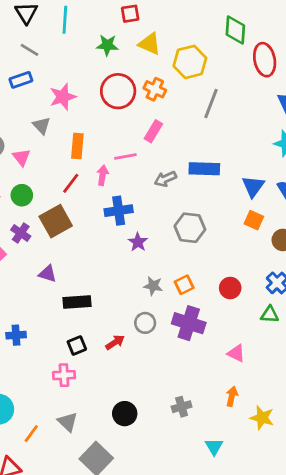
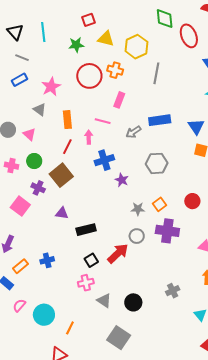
pink line: (125, 157) -> (103, 121), turned 35
red arrow: (115, 342) -> (118, 253), size x1.6
gray triangle: (68, 422) -> (104, 300), moved

